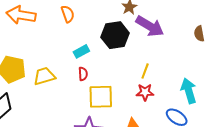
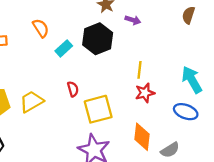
purple arrow: (150, 26) -> (133, 20), size x0.5
brown semicircle: (199, 34) -> (188, 15), turned 42
cyan rectangle: (81, 51) -> (64, 48), moved

